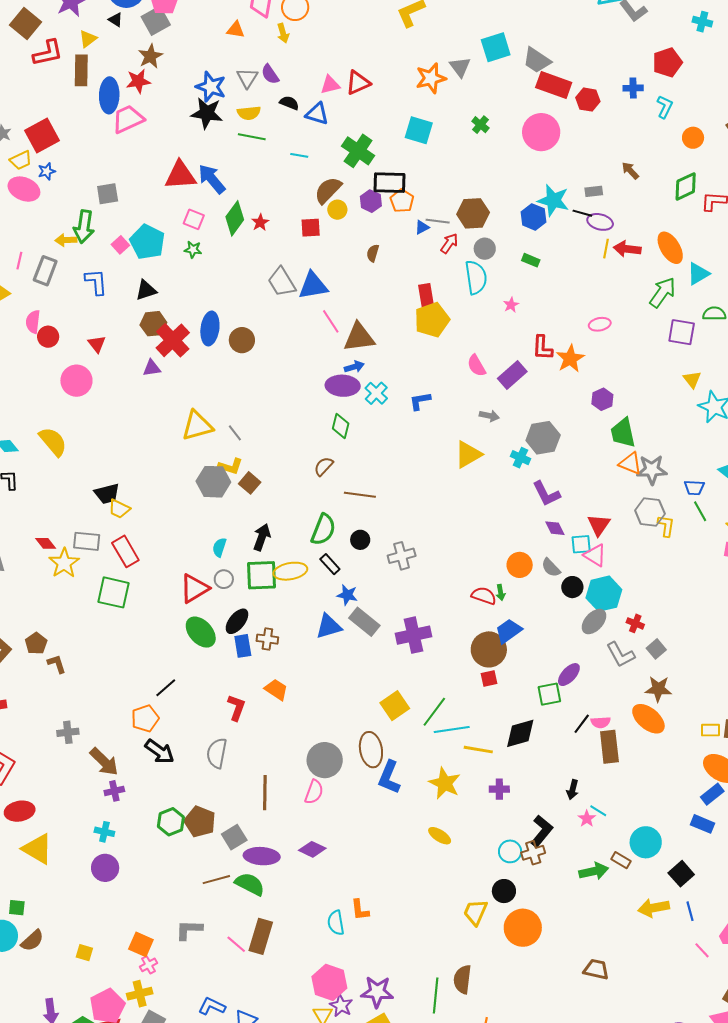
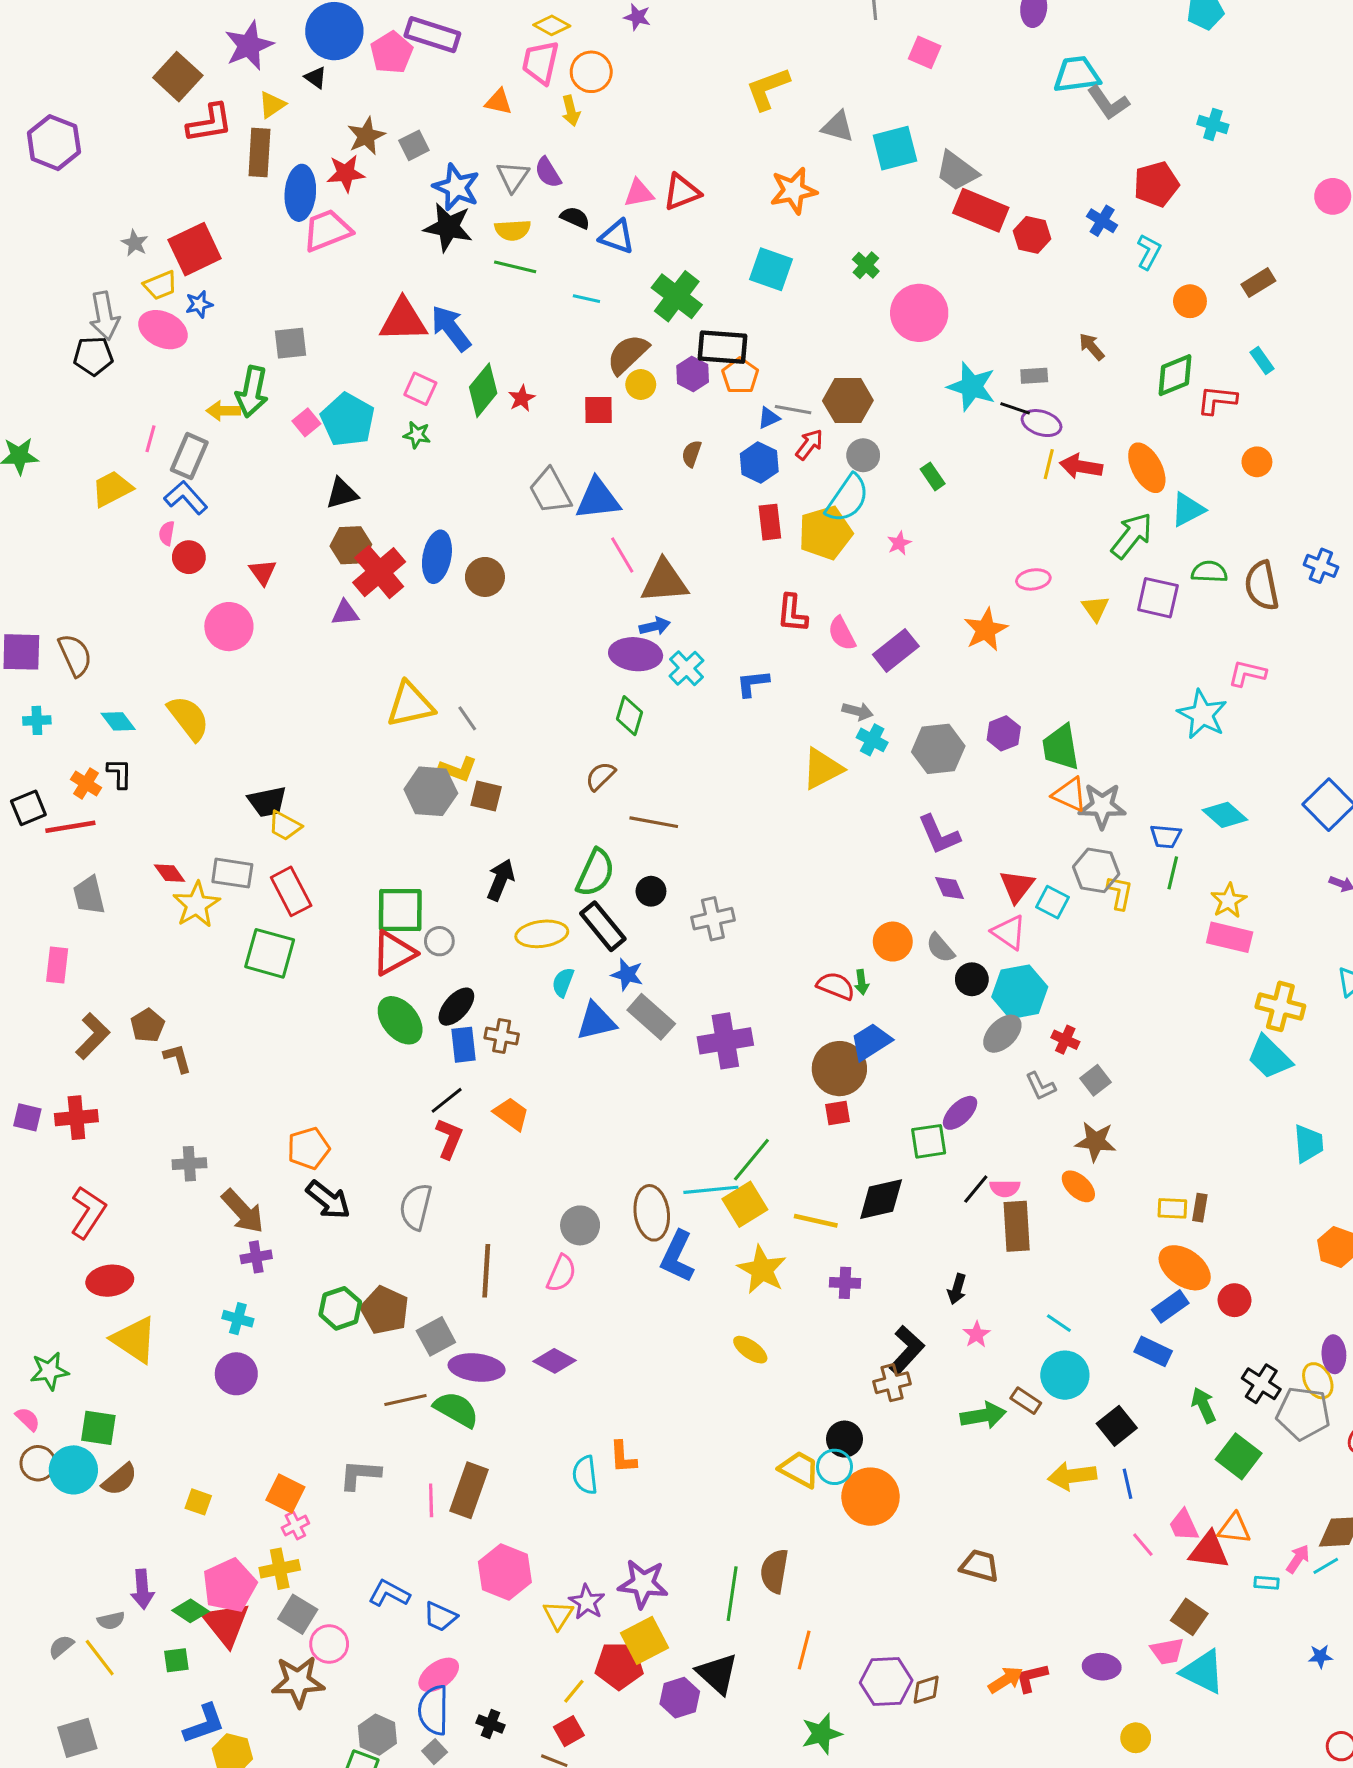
gray square: (156, 21) -> (414, 145), moved, size x0.7
gray triangle: (460, 67) -> (838, 127), moved, turned -40
blue cross: (633, 88) -> (1102, 221), turned 30
pink circle: (541, 132) -> (919, 313), moved
blue hexagon: (533, 217) -> (759, 463), moved
green rectangle: (531, 260) -> (933, 476), turned 30
cyan semicircle: (476, 277) -> (847, 499), turned 40
blue L-shape: (96, 282) -> (186, 498), moved, turned -40
yellow pentagon: (432, 320) -> (825, 533), moved
pink semicircle: (33, 322) -> (167, 533), size x0.7
red L-shape: (542, 348) -> (792, 613), moved
yellow triangle: (692, 379) -> (1095, 608), moved
purple hexagon: (602, 399) -> (1004, 733), moved
cyan cross: (521, 458) -> (872, 740), moved
brown square: (250, 483) -> (486, 796), turned -30
green line: (700, 511) -> (1173, 873), turned 40
cyan square: (581, 544) -> (1053, 902), moved, turned 30
cyan semicircle: (219, 547) -> (563, 982), moved
black rectangle: (330, 564) -> (603, 926), size x1.5
green square: (262, 575) -> (400, 910), moved
gray L-shape: (621, 655) -> (1041, 1086), size x0.7
black line: (166, 688) -> (447, 1100), moved
yellow square: (395, 706) -> (745, 1204), moved
orange ellipse: (648, 719) -> (1078, 1186), size x0.7
cyan line: (452, 729) -> (711, 1190), moved
gray circle: (325, 760) -> (580, 1225), size x0.7
cyan line: (598, 811) -> (1059, 1323), moved
cyan circle: (510, 851) -> (835, 1467), moved
green square: (17, 908) -> (98, 1428), size x1.4
yellow trapezoid: (475, 912) -> (799, 1469), turned 92
pink line: (236, 944) -> (431, 1500), turned 45
pink hexagon: (329, 982) -> (505, 1572), moved

